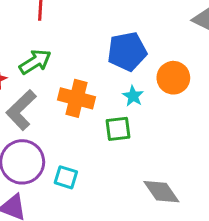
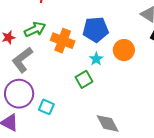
orange cross: (76, 98) -> (63, 41), moved
green square: (118, 129) -> (84, 79), turned -30

